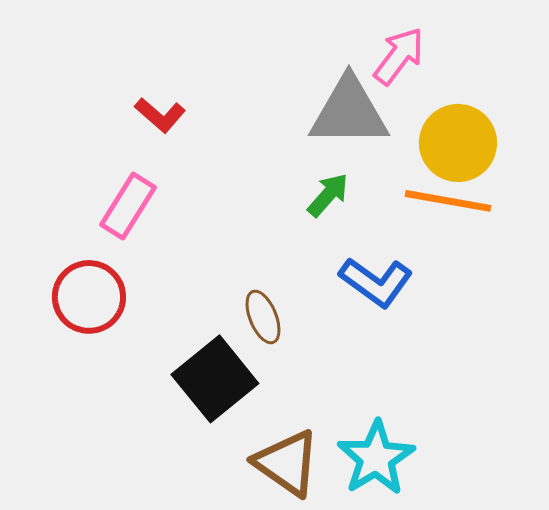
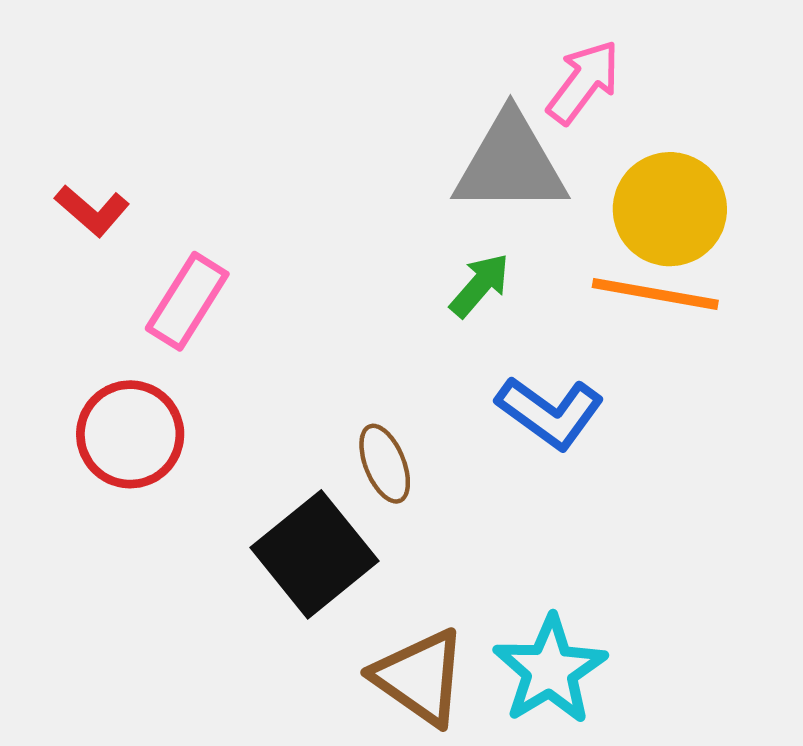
red L-shape: (160, 115) -> (92, 211), moved

